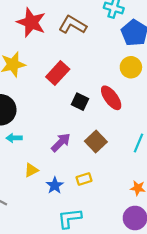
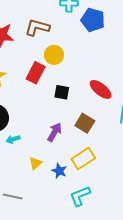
yellow circle: (131, 67) -> (54, 55), moved
red ellipse: (111, 98) -> (101, 89), moved
yellow rectangle: (84, 179) -> (83, 158), size x1.6

